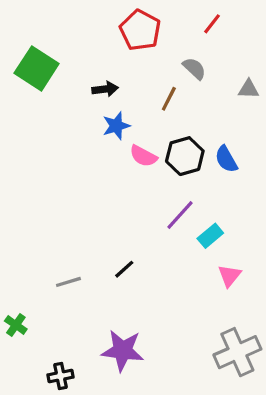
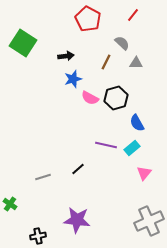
gray triangle: (249, 89) -> (136, 63), moved
blue semicircle: (226, 159) -> (137, 123), moved
purple line: (180, 215) -> (106, 145), moved, turned 60

